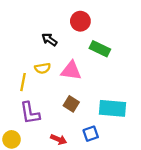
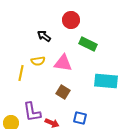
cyan rectangle: (113, 108) -> (106, 81), moved
purple L-shape: (30, 113) -> (32, 112), moved
blue square: (91, 134) -> (80, 118), turned 32

